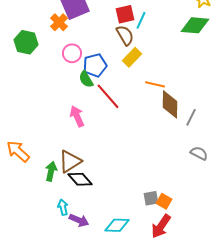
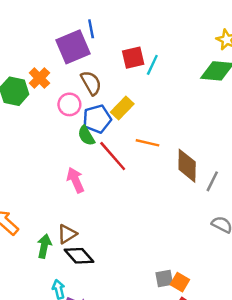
orange cross: (59, 22) -> (39, 78), moved
brown semicircle: (125, 35) -> (91, 83), moved
yellow rectangle: (132, 57) -> (122, 108), moved
orange line: (155, 84) -> (147, 143), moved
brown triangle: (70, 161) -> (67, 234), size x0.7

